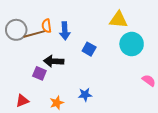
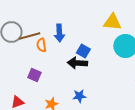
orange semicircle: (47, 26) -> (41, 45), moved
black arrow: (54, 61) -> (77, 63), moved

